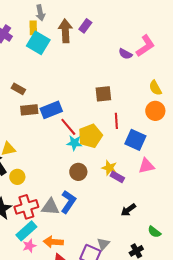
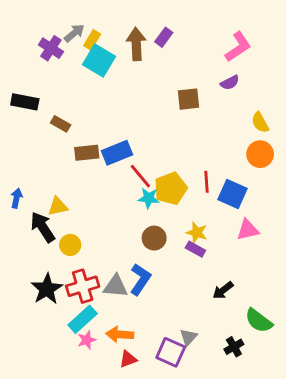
gray arrow: (40, 13) -> (74, 33), moved, turned -119
yellow rectangle: (33, 28) -> (92, 40), turned 32
pink L-shape: (145, 46) -> (238, 47), moved
purple semicircle: (125, 54) -> (230, 83), moved, turned -56
brown rectangle: (18, 89) -> (61, 124), moved
brown square: (103, 94) -> (189, 99), moved
red line: (116, 121) -> (206, 182), moved
purple rectangle: (117, 177) -> (195, 249), moved
green semicircle: (154, 232) -> (259, 321), size x1.5

